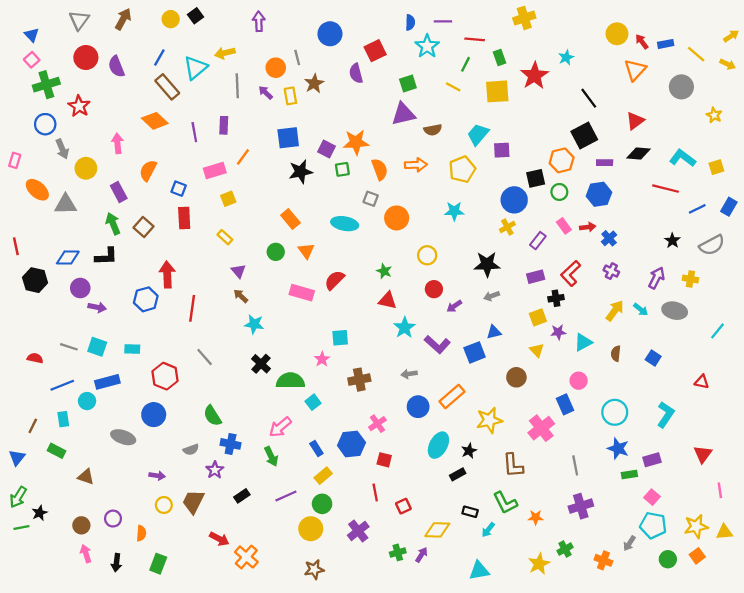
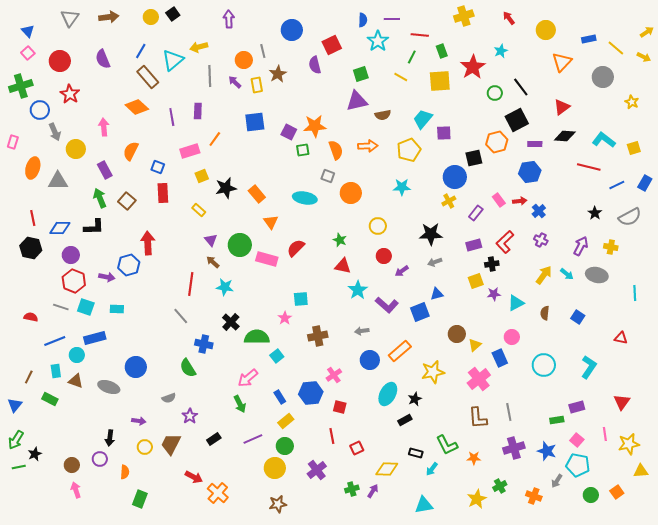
brown arrow: (123, 19) -> (109, 17), turned 54
red arrow: (642, 42) -> (509, 18), moved
red circle: (86, 58) -> (60, 61), moved
green cross: (46, 85) -> (21, 86), moved
black star: (301, 172) -> (226, 188), moved
orange ellipse: (37, 190) -> (33, 168), turned 65
green circle: (559, 192) -> (495, 93), moved
red line: (16, 246) -> (33, 218), moved
green circle: (276, 252) -> (240, 245), moved, size x1.5
purple arrow: (97, 307) -> (107, 277), moved
red line: (192, 308) -> (191, 284), moved
cyan line: (718, 331) -> (635, 293), turned -42
yellow triangle: (537, 350) -> (475, 345), moved, turned 32
red hexagon: (165, 376) -> (74, 281), moved
blue cross: (231, 444) -> (204, 344), moved
blue star: (618, 448) -> (547, 451), moved
brown L-shape: (513, 465) -> (478, 418), moved
brown triangle: (86, 477) -> (76, 381), moved
pink line: (720, 490) -> (605, 434), moved
yellow star: (696, 526) -> (629, 444), moved
black arrow: (116, 563) -> (110, 438), moved

